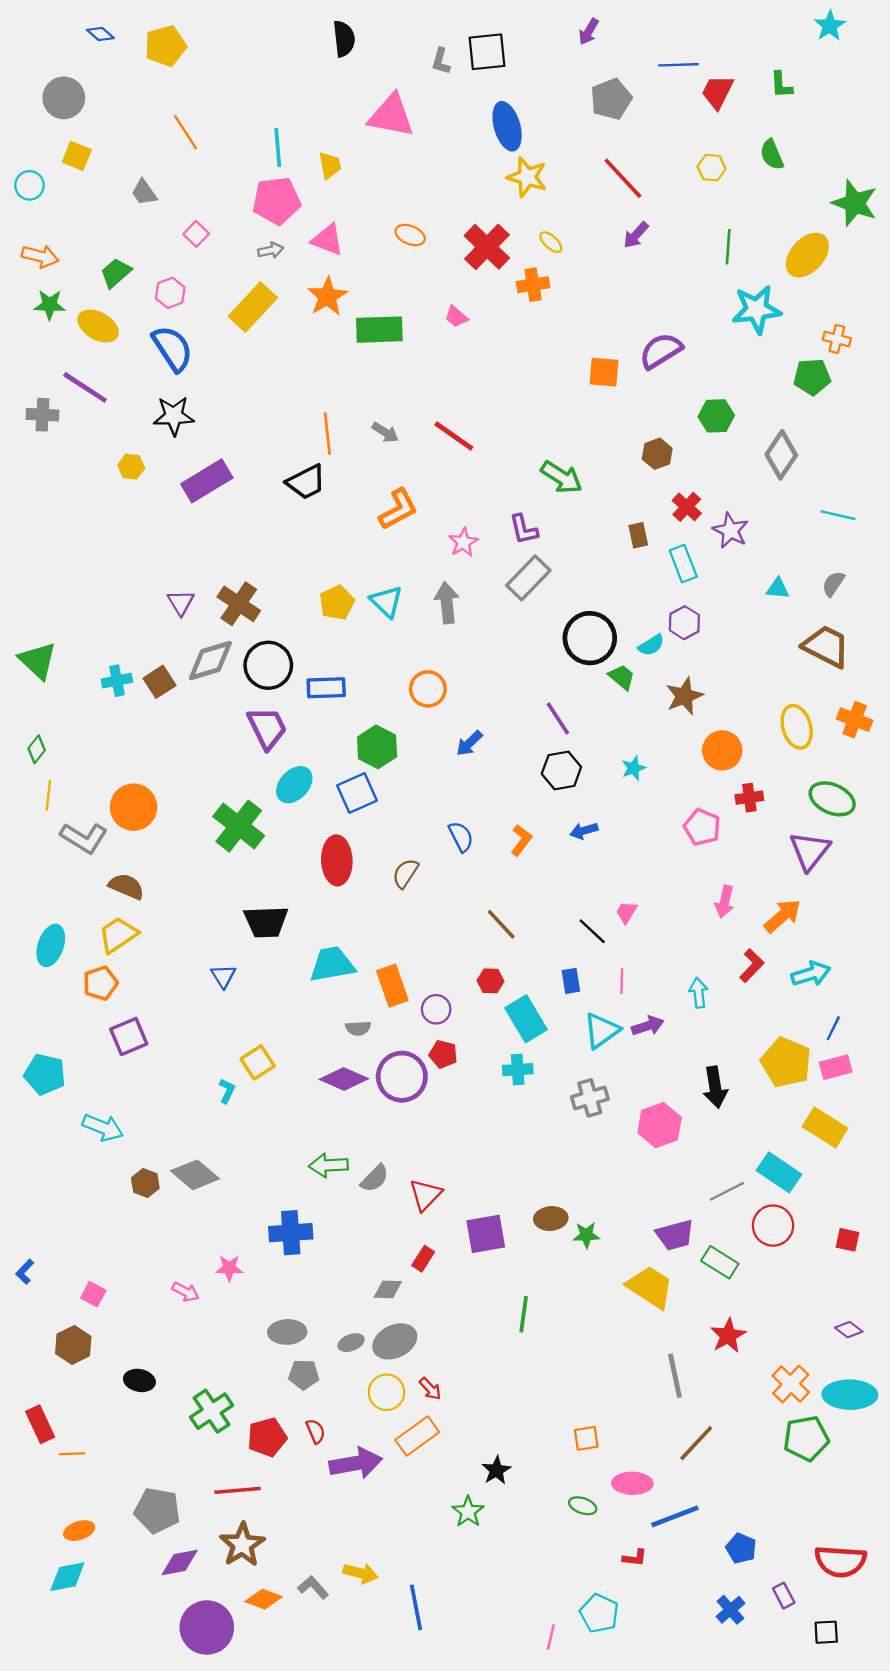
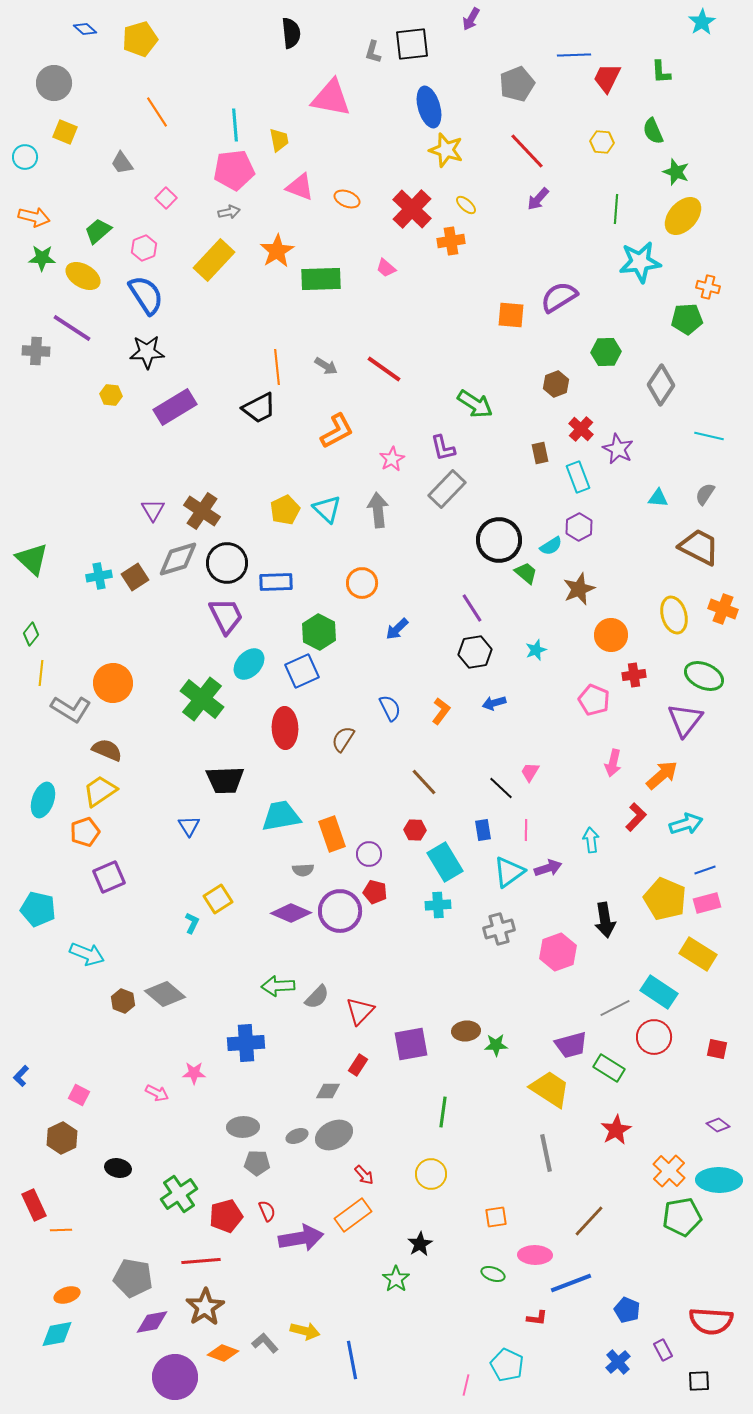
purple arrow: (589, 32) -> (471, 19), moved
green star: (855, 203) -> (676, 172), moved, size x0.7
pink triangle: (327, 240) -> (300, 187), moved
blue line: (833, 1028) -> (705, 870), turned 45
gray line: (675, 1376) -> (546, 1153), moved
yellow circle: (386, 1392) -> (431, 1174), moved

